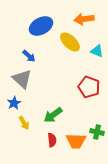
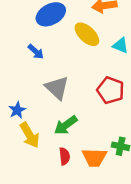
gray triangle: (22, 79) -> (57, 88), moved
yellow arrow: (24, 123) -> (30, 135), size x1.5

